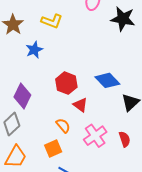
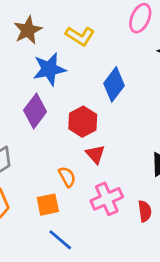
blue star: (34, 50) -> (49, 69), size x1.4
blue diamond: (107, 80) -> (114, 84), moved, turned 70
purple diamond: (22, 96) -> (35, 111), moved

